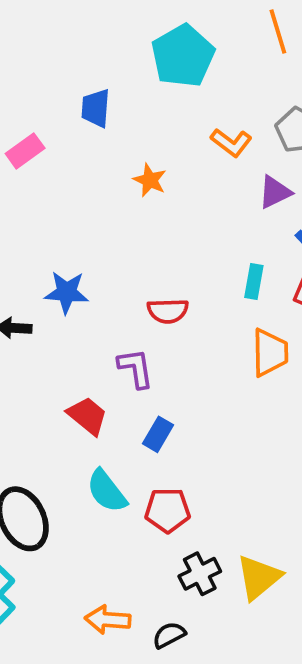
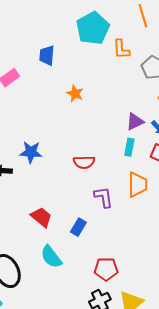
orange L-shape: (231, 143) -> (121, 49), moved, turned 50
purple triangle: (275, 192) -> (135, 122), moved
purple L-shape: (136, 368) -> (104, 197), moved
red pentagon: (168, 510) -> (106, 269), moved

